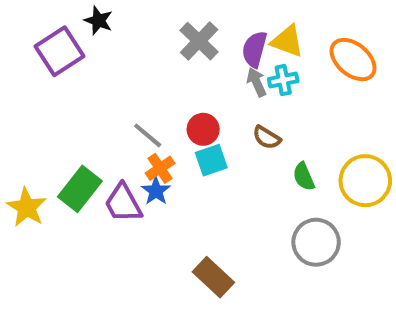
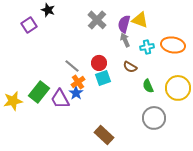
purple square: (59, 51) -> (29, 25), size x0.7
orange ellipse: (353, 60) -> (173, 45), moved, turned -30
cyan cross: (283, 80) -> (147, 47), moved
yellow star: (27, 207) -> (13, 101), turned 30

